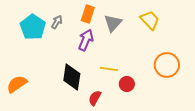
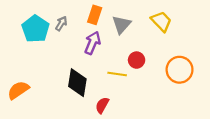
red circle: (127, 84) -> (137, 60), moved

